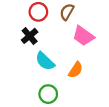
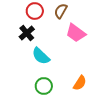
orange semicircle: (76, 70) -> (80, 83), moved

